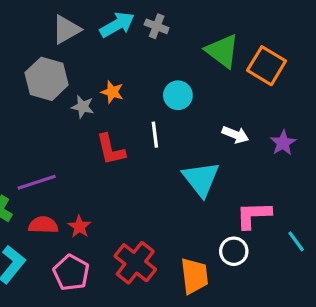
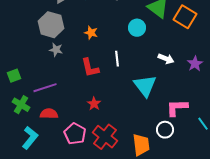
cyan circle: (178, 95) -> (137, 28), moved
gray star: (83, 107) -> (56, 50), moved
red star: (79, 227) -> (94, 104), moved
pink pentagon: (71, 273) -> (75, 134), moved

